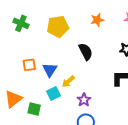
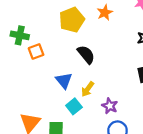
yellow pentagon: (58, 26) -> (72, 20), moved
black semicircle: (86, 52) -> (86, 54), moved
orange square: (29, 65) -> (36, 51), moved

